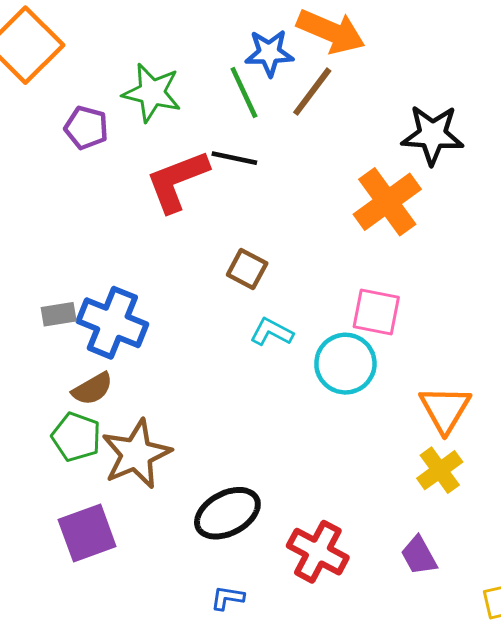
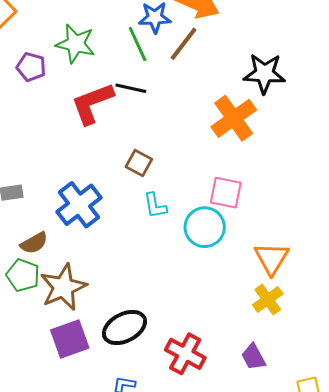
blue cross: (112, 323) -> (79, 205), moved, turned 30
cyan L-shape: (272, 332) -> (155, 206), turned -128
purple square: (87, 533) -> (70, 339), moved

